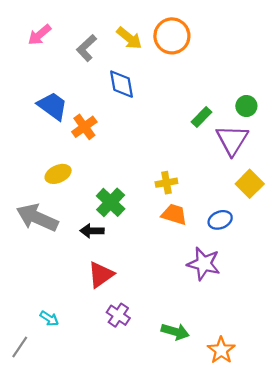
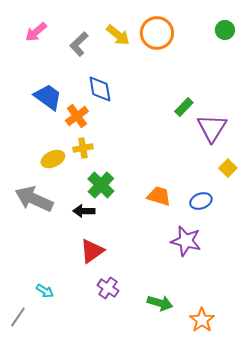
blue diamond: (122, 84) -> (100, 89), moved
green circle: (246, 106) -> (225, 30), moved
yellow cross: (166, 183) -> (83, 148), moved
yellow square: (250, 184) -> (228, 168), size x0.7

